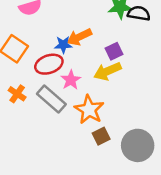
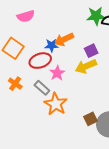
gray rectangle: (51, 99) -> (42, 88), size x0.7
orange star: (89, 110) -> (56, 104), moved
brown square: (101, 136) -> (91, 119), moved

